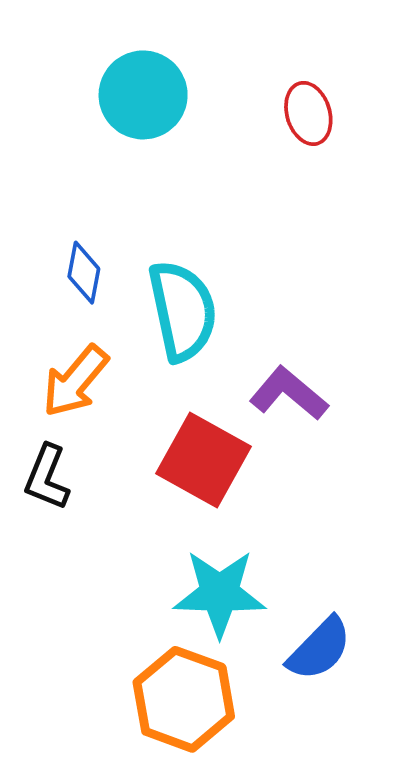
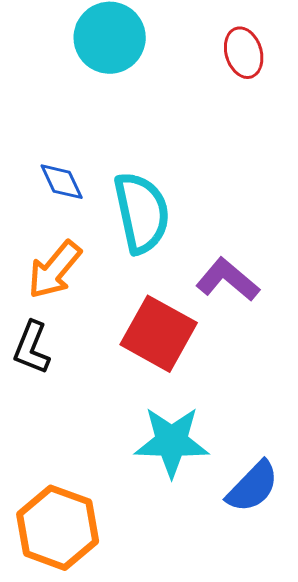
blue diamond: (84, 273) -> (62, 182), turned -36
orange hexagon: (184, 699) -> (58, 528), moved

